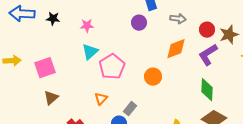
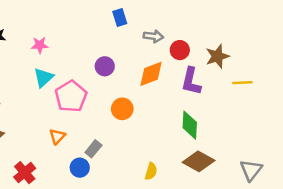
purple circle: (139, 23) -> (105, 66), moved
red circle: (207, 30) -> (180, 50), moved
purple L-shape: (208, 55) -> (191, 81), turned -45

